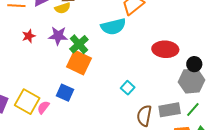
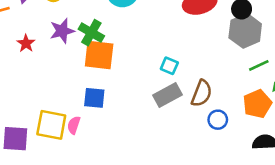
gray rectangle: (170, 110) -> (168, 95), moved
green line: (193, 110) -> (259, 65), turned 42
brown semicircle: (144, 116) -> (202, 93), turned -150

